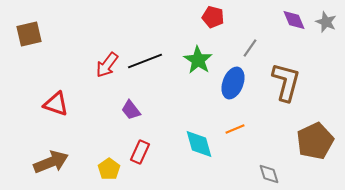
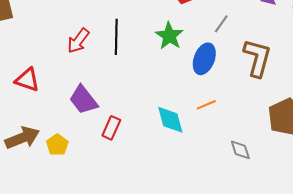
black line: (145, 61) -> (116, 37), turned -68
purple trapezoid: (131, 110) -> (83, 100), moved, size x1.5
yellow pentagon: (109, 169) -> (57, 145), moved

